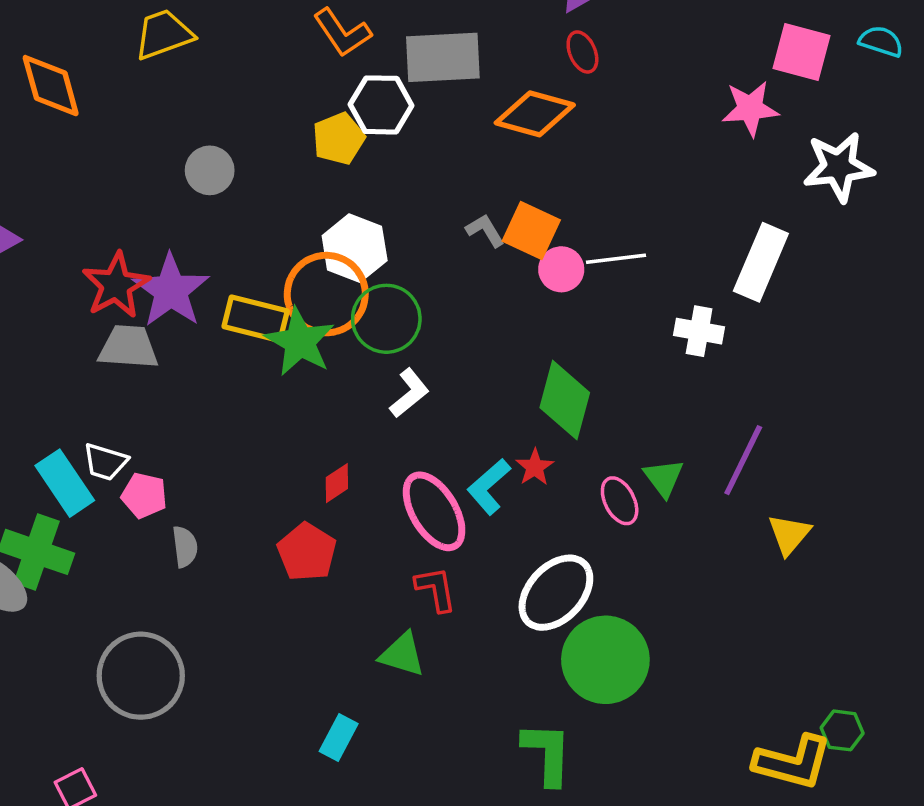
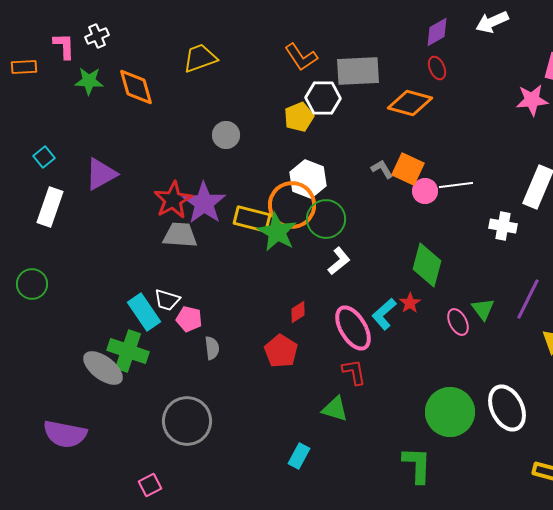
white ellipse: (556, 593) -> (507, 408), moved, turned -69

